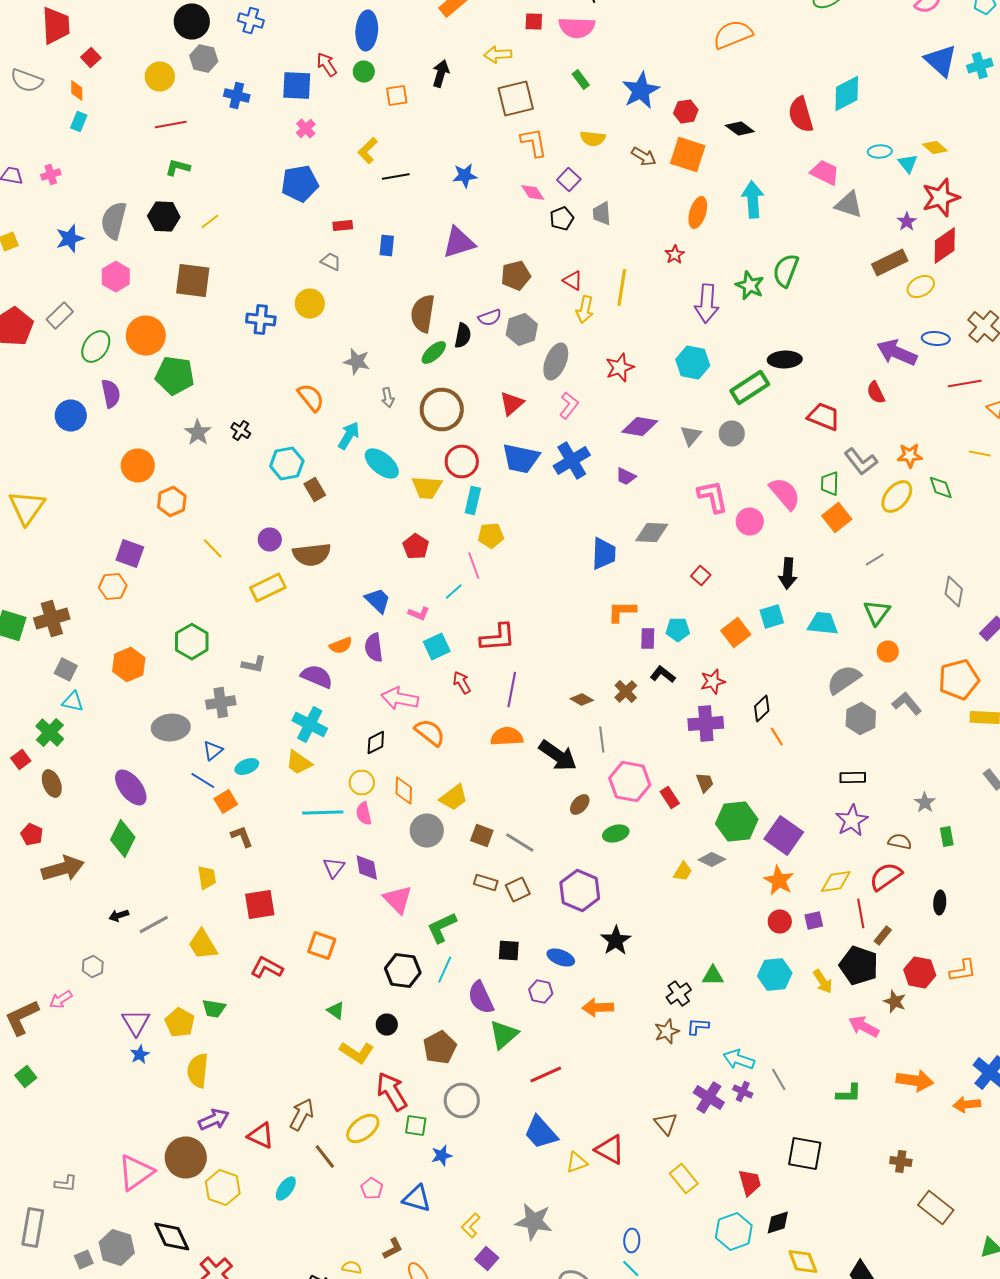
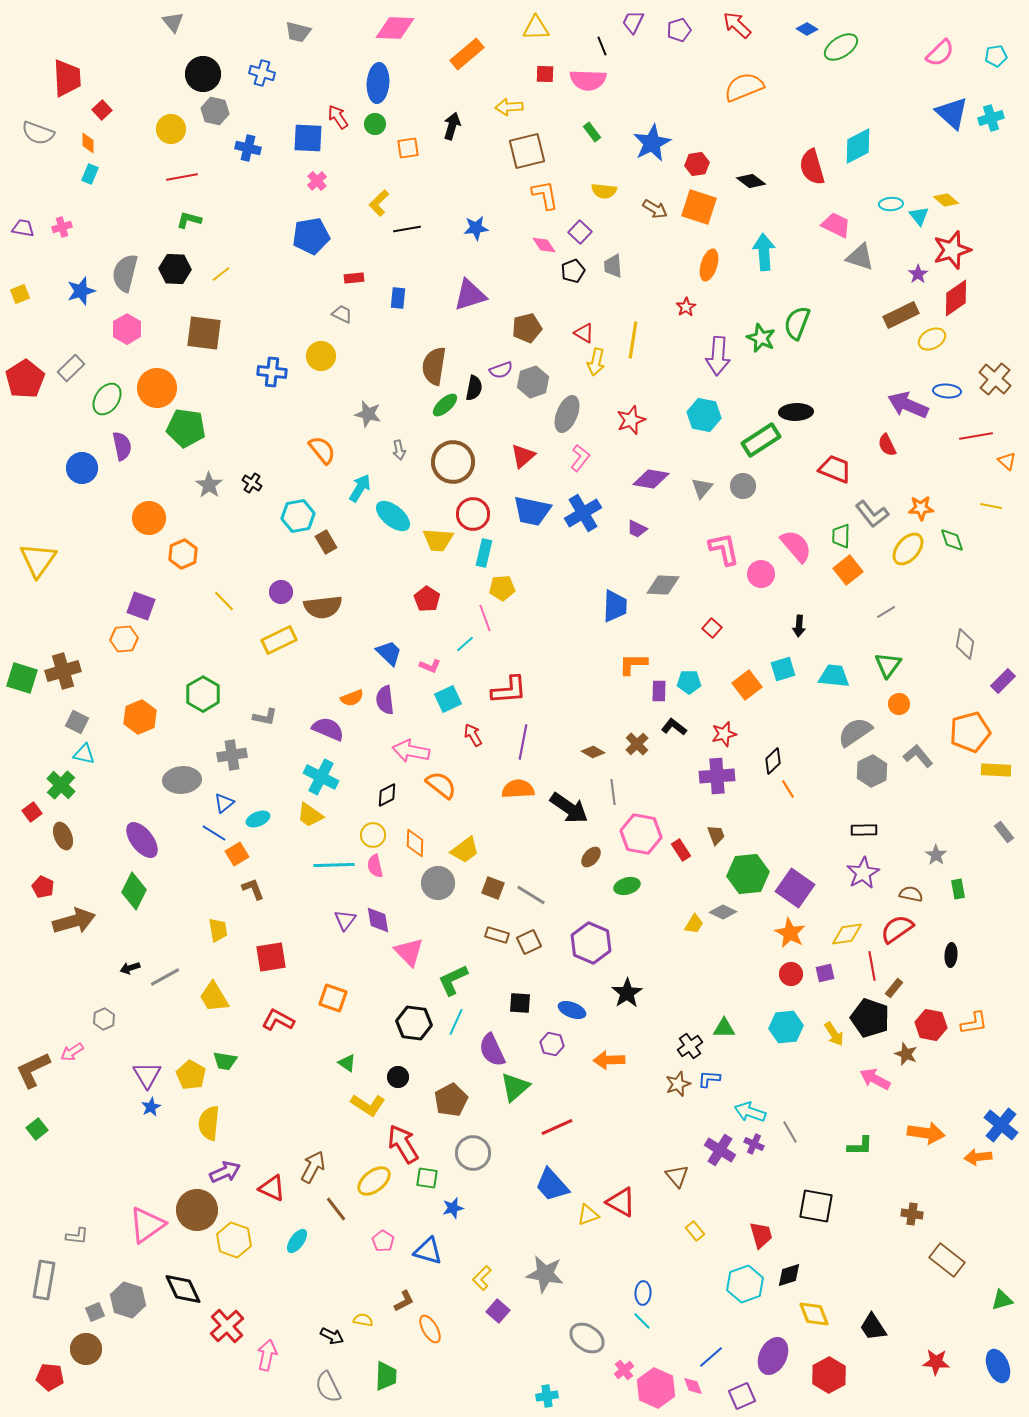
black arrow: (788, 574) -> (799, 626), size x0.7
yellow rectangle: (684, 1178) -> (695, 1231), size x0.7

